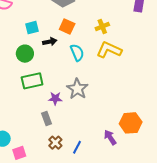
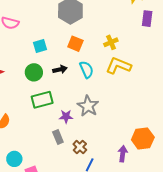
black arrow: (50, 42) -> (60, 69), moved
purple arrow: (110, 137) -> (123, 154), turned 42
brown cross: (55, 143) -> (80, 147), moved

